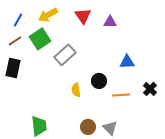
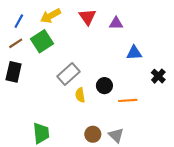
gray rectangle: (65, 55) -> (69, 74), moved
blue triangle: (127, 62) -> (134, 53), moved
black cross: (150, 89) -> (158, 76), moved

